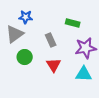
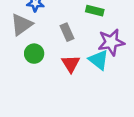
cyan triangle: (84, 74) -> (99, 60), moved, turned 36

